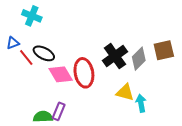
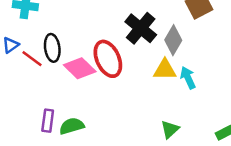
black ellipse: (44, 53) -> (52, 48), turned 70
gray diamond: (139, 59) -> (173, 40), moved
purple rectangle: (59, 111) -> (48, 121), moved

